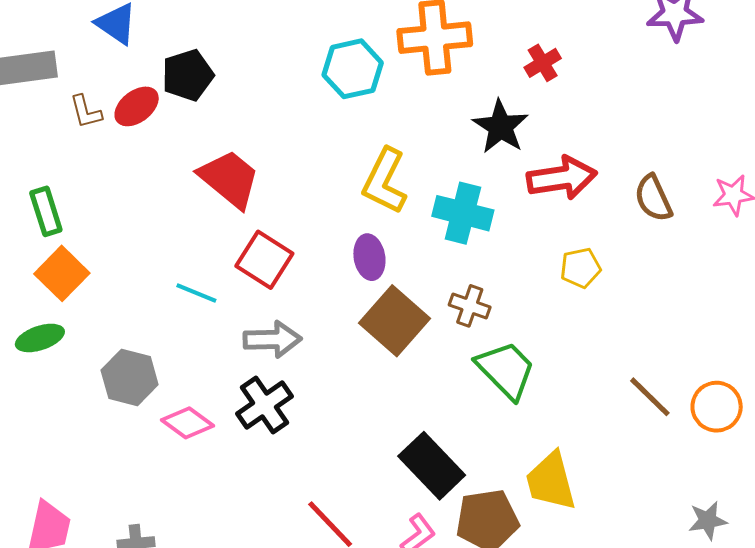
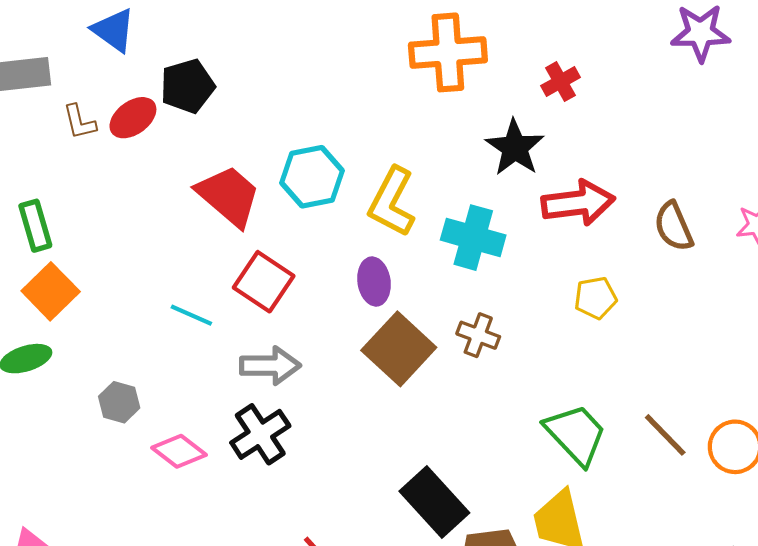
cyan hexagon: (353, 69) -> (312, 177), moved
green trapezoid: (506, 370) -> (576, 434), moved
gray hexagon: (130, 377) -> (119, 402), size x0.7

